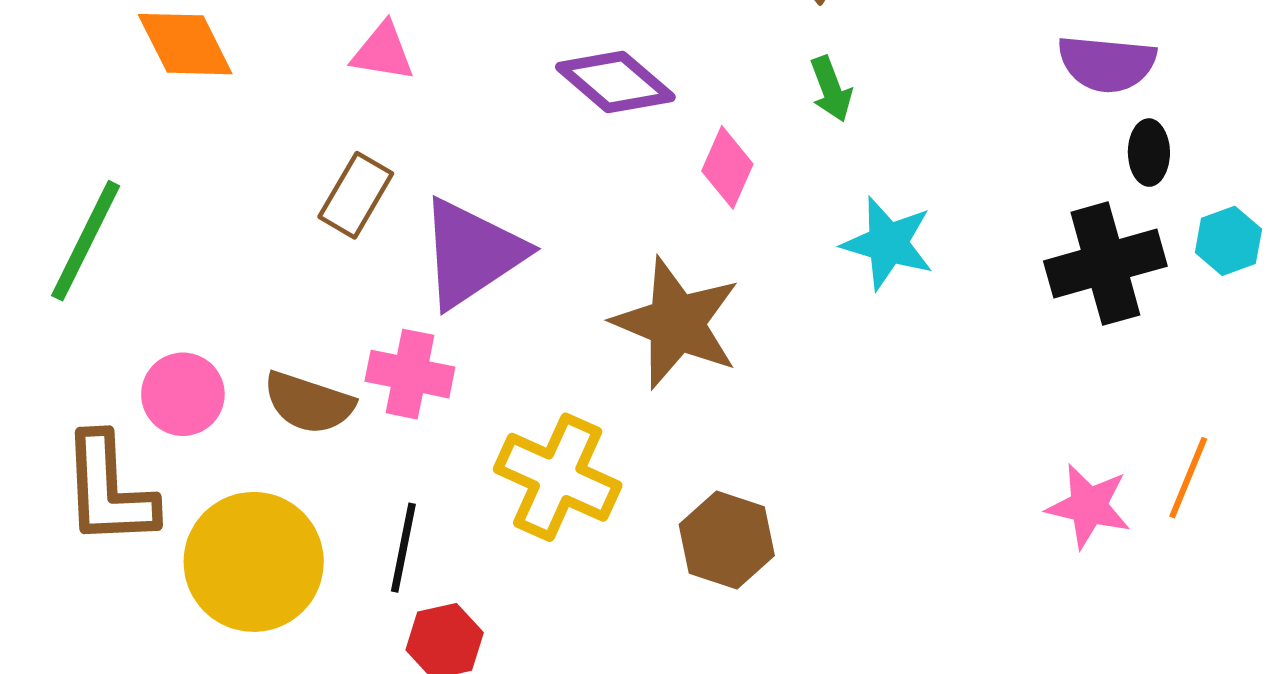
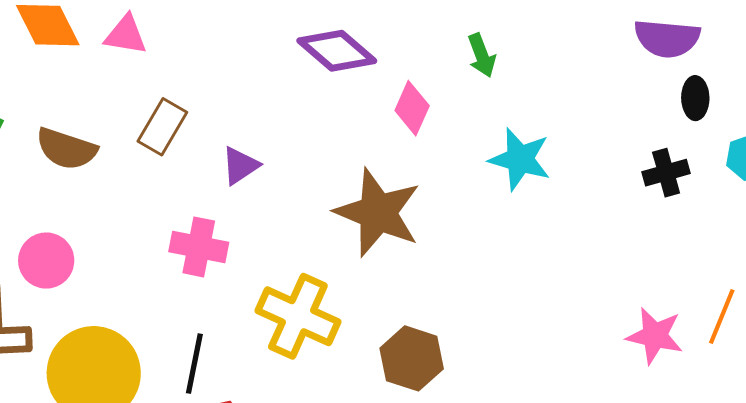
pink triangle: (383, 52) -> (126, 35), moved
purple triangle: (472, 253) -> (240, 166), size x0.5
black cross: (1105, 264) -> (666, 173), size x0.6
brown semicircle: (309, 403) -> (66, 149), moved

